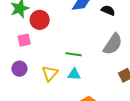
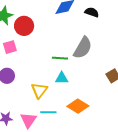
gray semicircle: (113, 44) -> (83, 48), moved
yellow triangle: (50, 73) -> (39, 90), moved

